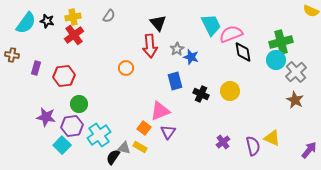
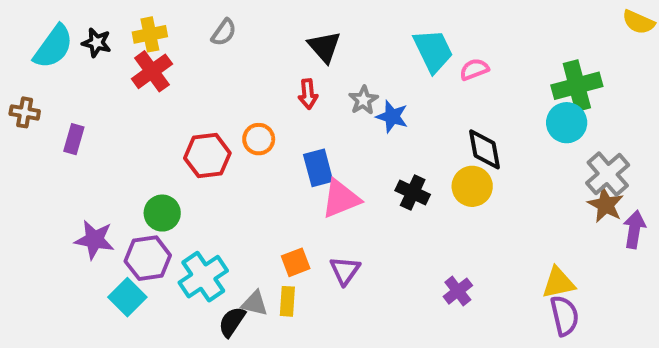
pink semicircle: (231, 34) -> (474, 69), size x0.6
red arrow: (150, 46) -> (308, 94), size x0.6
black diamond: (243, 52) -> (484, 149), moved
gray cross: (296, 72) -> (608, 174), moved
red hexagon: (64, 76) -> (207, 156), moved
blue rectangle: (175, 81) -> (318, 168), moved
pink triangle: (160, 111) -> (341, 199), moved
orange square: (144, 128) -> (296, 262), turned 32
yellow triangle: (272, 138) -> (558, 283), turned -36
purple semicircle: (253, 146) -> (565, 316), moved
yellow rectangle: (140, 147) -> (287, 301), turned 64
purple arrow: (309, 150) -> (634, 229), moved, turned -30

